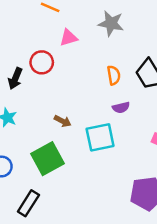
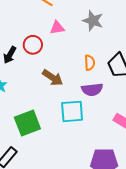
purple semicircle: (121, 108) -> (92, 90), size x1.5
brown arrow: (63, 121) -> (53, 78), moved, size x1.5

